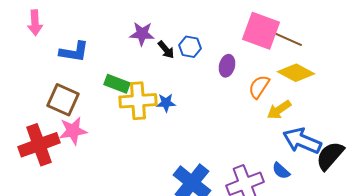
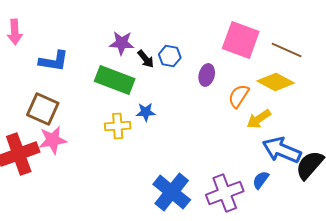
brown line: (287, 39) -> (287, 50), moved
green rectangle: (117, 84) -> (115, 80), moved, size x1.5
yellow cross: (138, 101) -> (118, 126), moved, size x0.7
blue semicircle: (281, 171) -> (261, 180), turned 84

